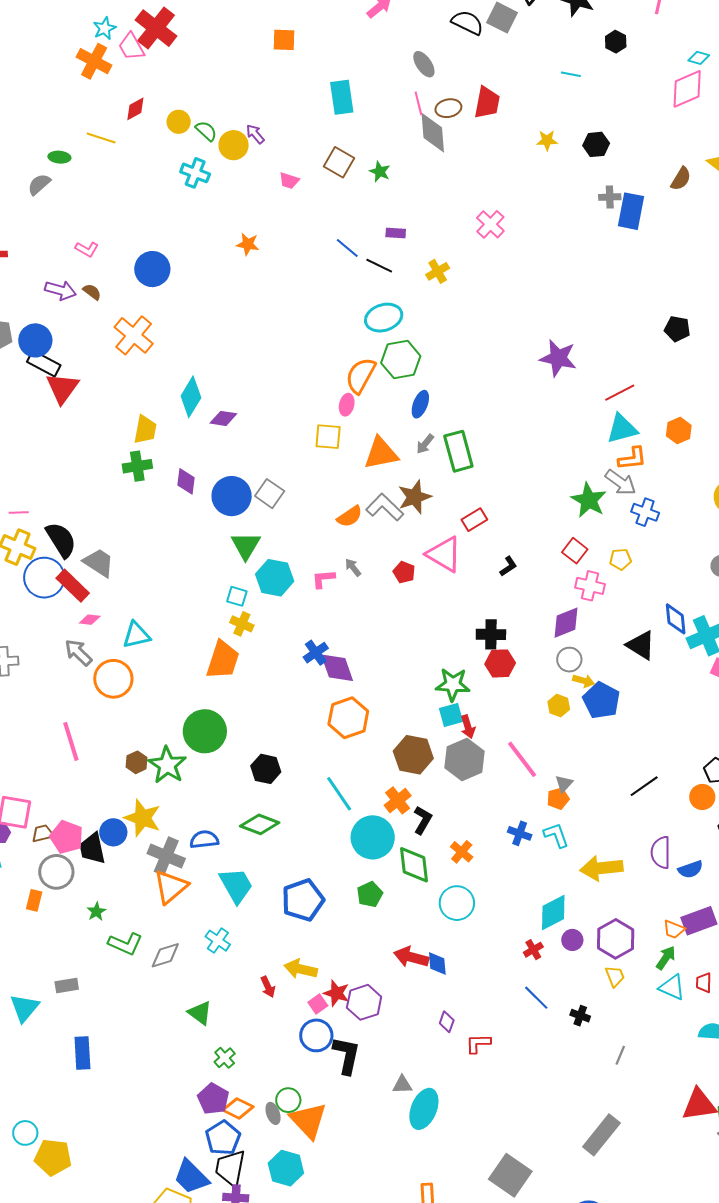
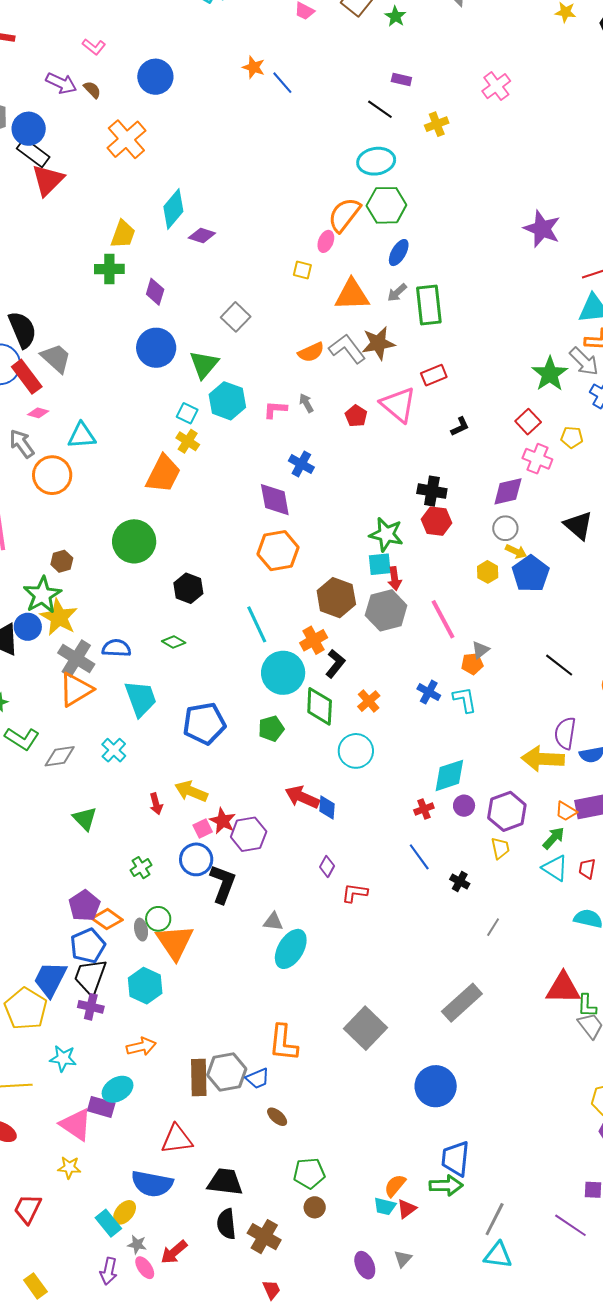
blue line: (347, 248) -> (282, 83), moved
yellow square: (328, 437) -> (302, 270), size x0.7
blue circle: (232, 496) -> (156, 348), moved
blue cross: (316, 653) -> (301, 464), moved, turned -35
green star: (167, 765) -> (42, 595), moved
black line: (644, 786) -> (559, 665), turned 64
green diamond: (260, 824) -> (174, 642), size x0.6
yellow arrow: (601, 868) -> (543, 759), moved
green cross: (225, 1058) -> (141, 868), moved
blue trapezoid: (191, 1177) -> (50, 979), turned 63

